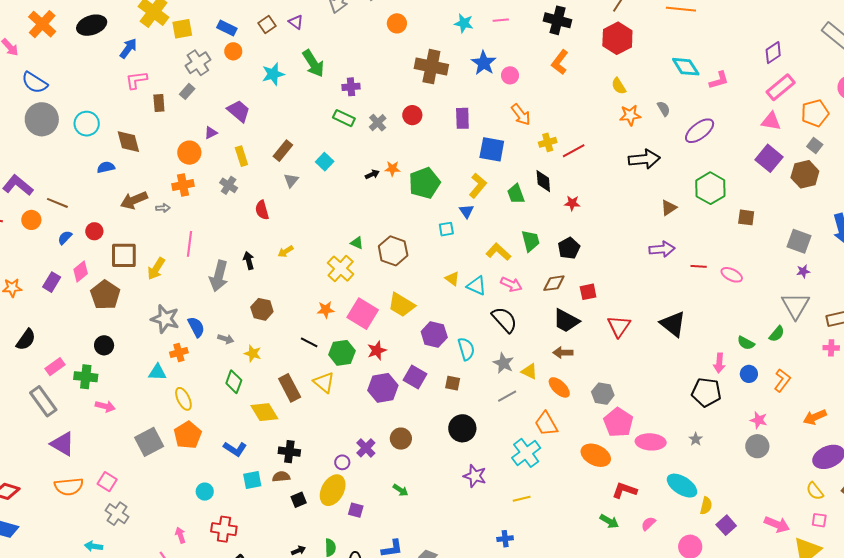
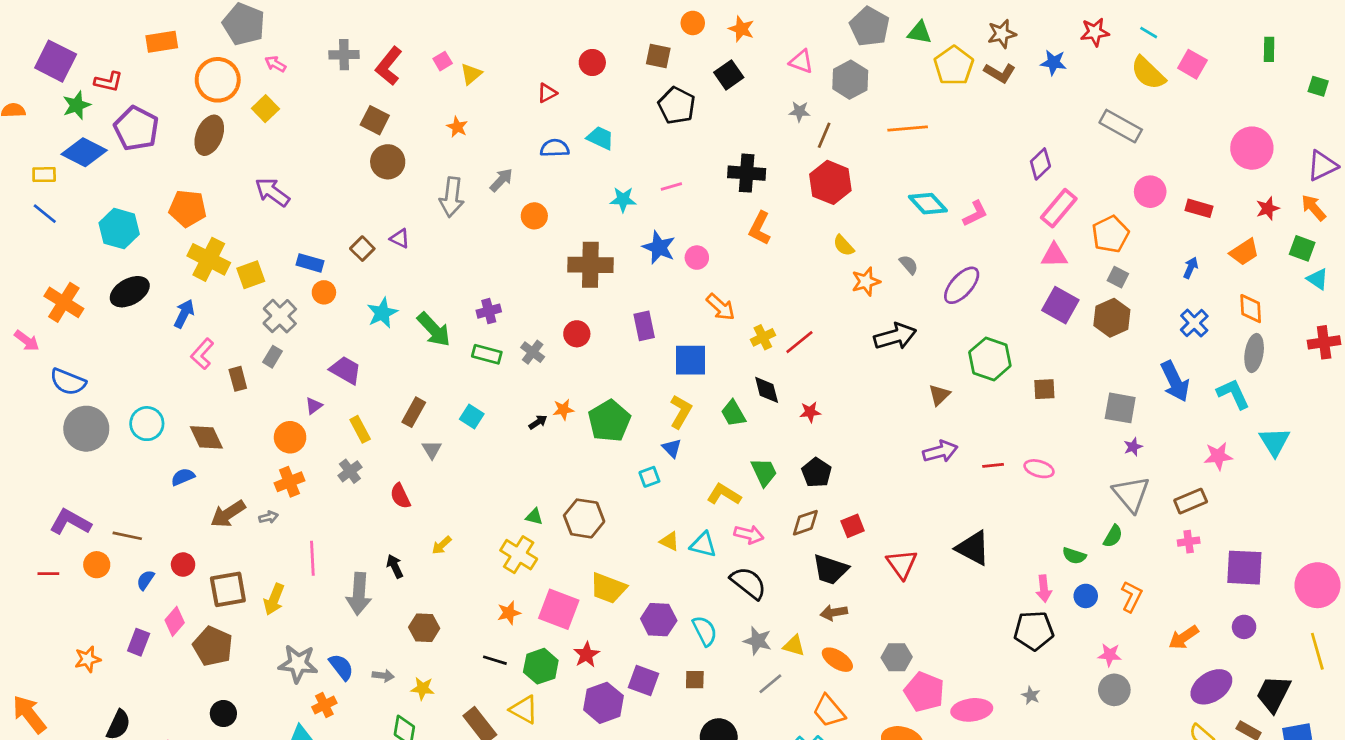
green arrow: (313, 63) -> (434, 330), moved
pink L-shape: (136, 80) -> (202, 354), turned -30
gray cross: (229, 185) -> (350, 471), turned 30

